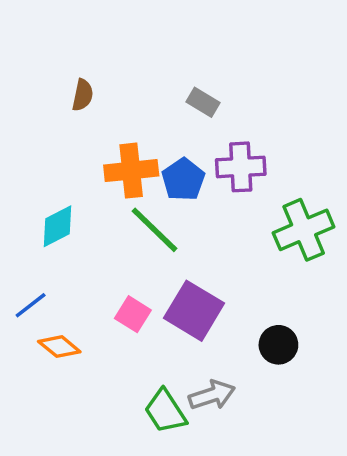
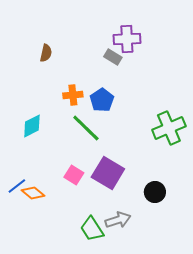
purple cross: (241, 167) -> (127, 39), moved
orange cross: (131, 171) -> (73, 95), size x0.7
blue line: (31, 305) -> (17, 186), moved

